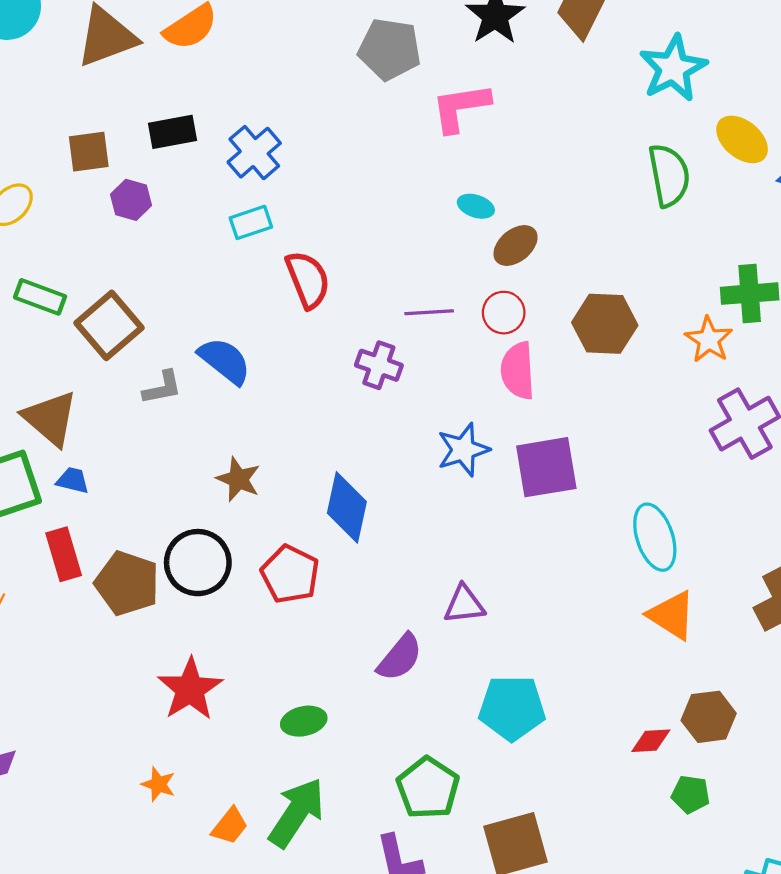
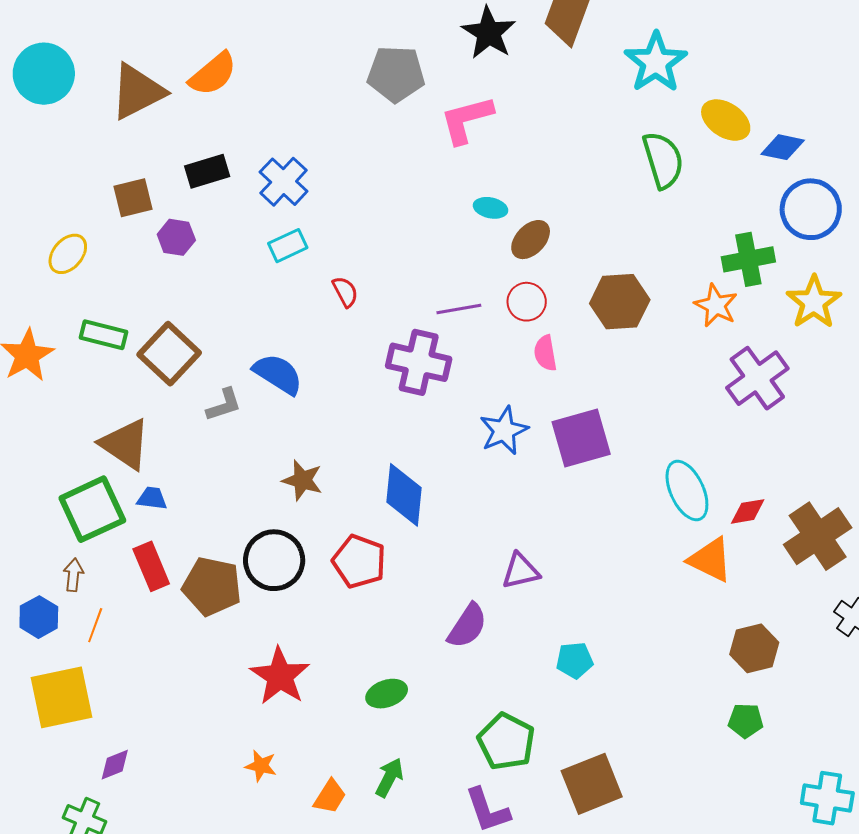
red semicircle: (308, 280) -> (345, 292), size x0.6
purple cross: (379, 365) -> (419, 362), size x1.5
pink semicircle: (518, 371) -> (545, 353), size x0.7
cyan pentagon: (512, 708) -> (575, 660), size x0.6
red diamond: (651, 741) -> (748, 511), moved
green arrow: (297, 813) -> (389, 778), size x0.6

